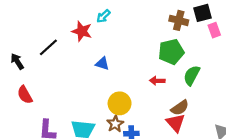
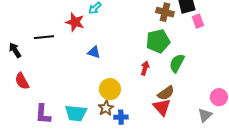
black line: (48, 47) -> (44, 37), turned 36
red arrow: (157, 81) -> (145, 68), turned 104

